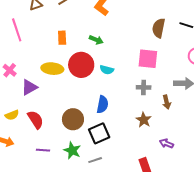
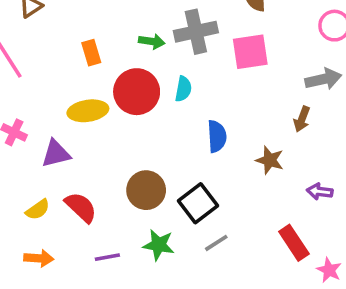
cyan semicircle: (107, 70) -> (183, 89), turned -80
purple triangle: (29, 87) -> (56, 154), turned 30
gray cross: (144, 87) -> (196, 32), moved, size x1.6
brown arrow: (167, 102) -> (302, 119), turned 48
blue semicircle: (103, 104) -> (217, 136), moved
gray line: (95, 160) -> (216, 243), moved

